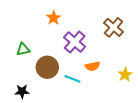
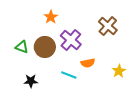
green triangle: (23, 49) -> (22, 47), turned 32
brown circle: (47, 67) -> (45, 47), moved
black star: (22, 91) -> (31, 81), moved

